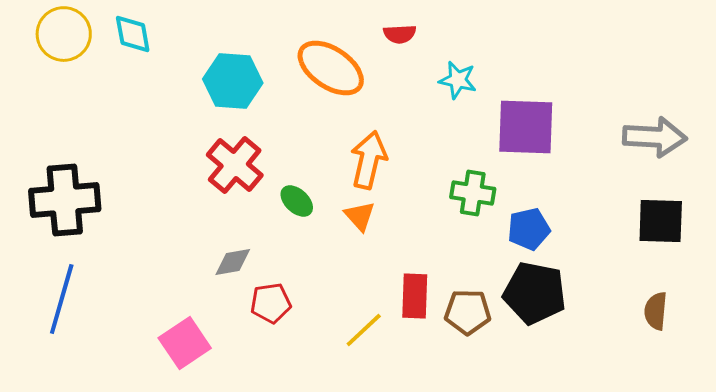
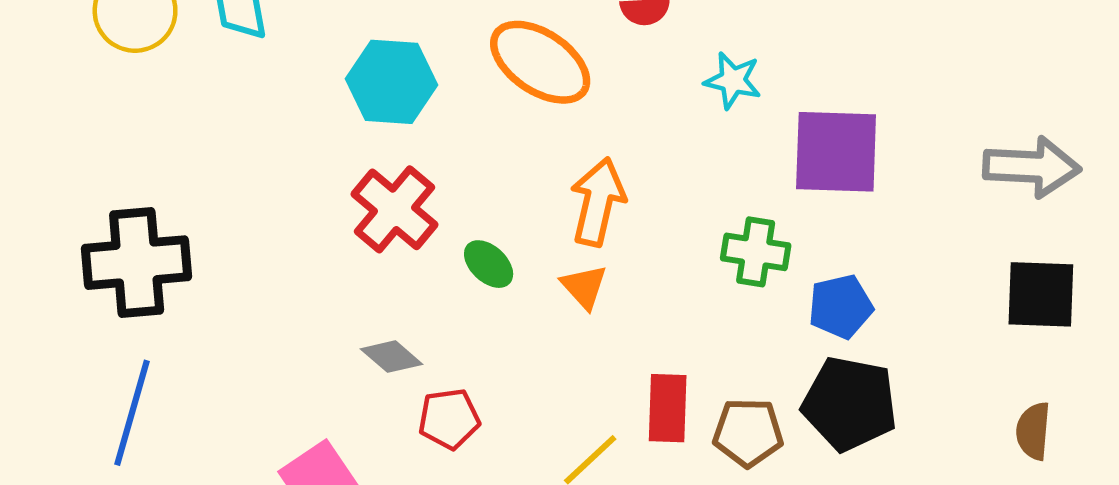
gray diamond: (233, 262) -> (391, 357), turned 51

